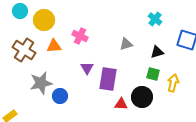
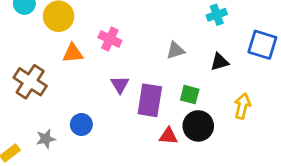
cyan cross: (155, 19) -> (217, 15), turned 32
brown cross: (24, 50) -> (30, 82), moved
green square: (153, 74) -> (190, 95), moved
gray star: (41, 83) -> (46, 139), moved, size x0.6

